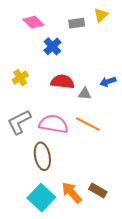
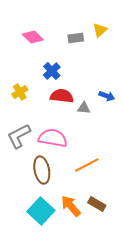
blue cross: (52, 46) -> (52, 71), moved
blue arrow: (108, 82) -> (107, 96), turned -140
orange line: (88, 124) -> (87, 165), moved, turned -55

